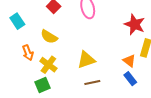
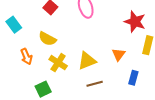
orange triangle: (129, 61) -> (119, 54), moved, turned 32
yellow cross: (48, 65) -> (58, 63), moved
blue rectangle: (130, 79) -> (133, 78), turned 56

